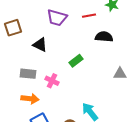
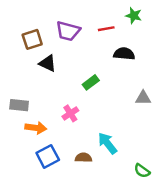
brown square: (13, 28) -> (32, 39), moved
gray rectangle: (28, 74) -> (19, 105), moved
pink cross: (52, 81) -> (70, 113), moved, turned 32

